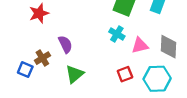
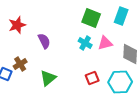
purple semicircle: (65, 44) -> (44, 41), moved
pink triangle: (140, 45) -> (105, 43), moved

